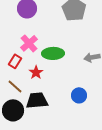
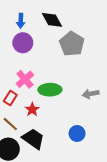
black trapezoid: (37, 100) -> (33, 139), turned 40

